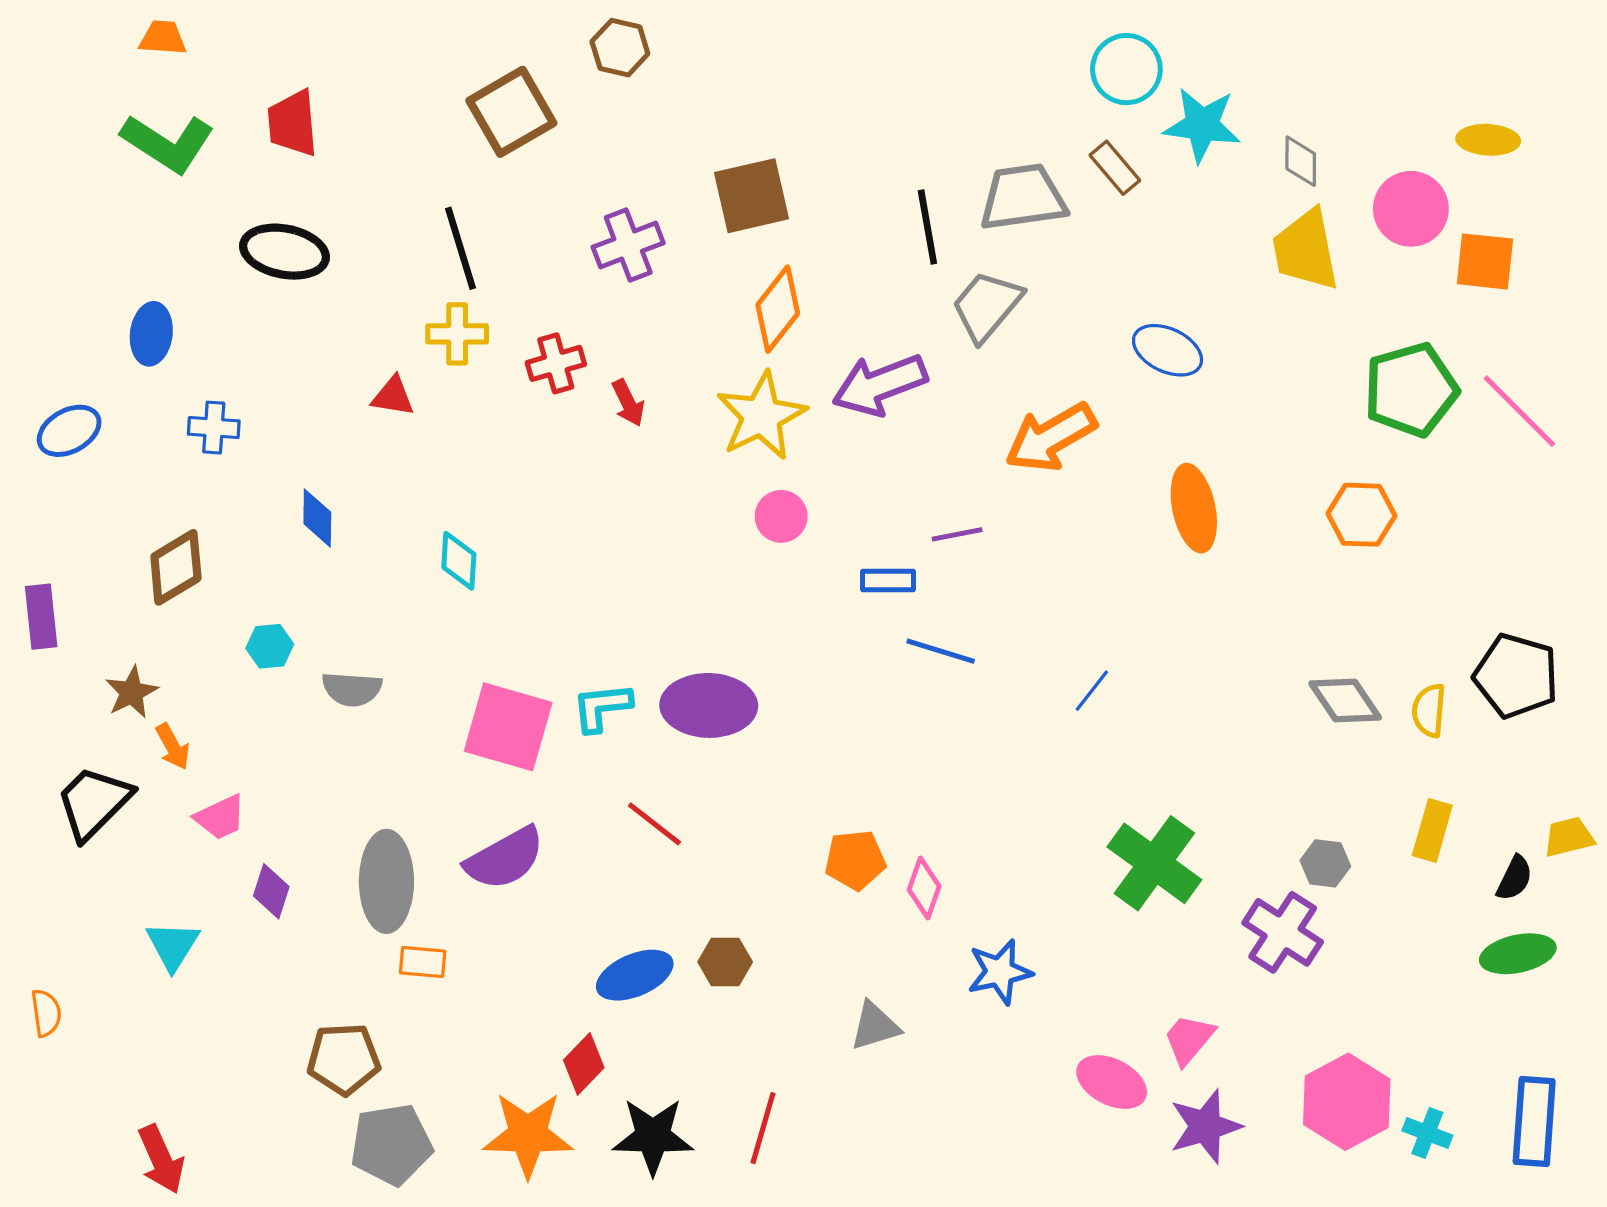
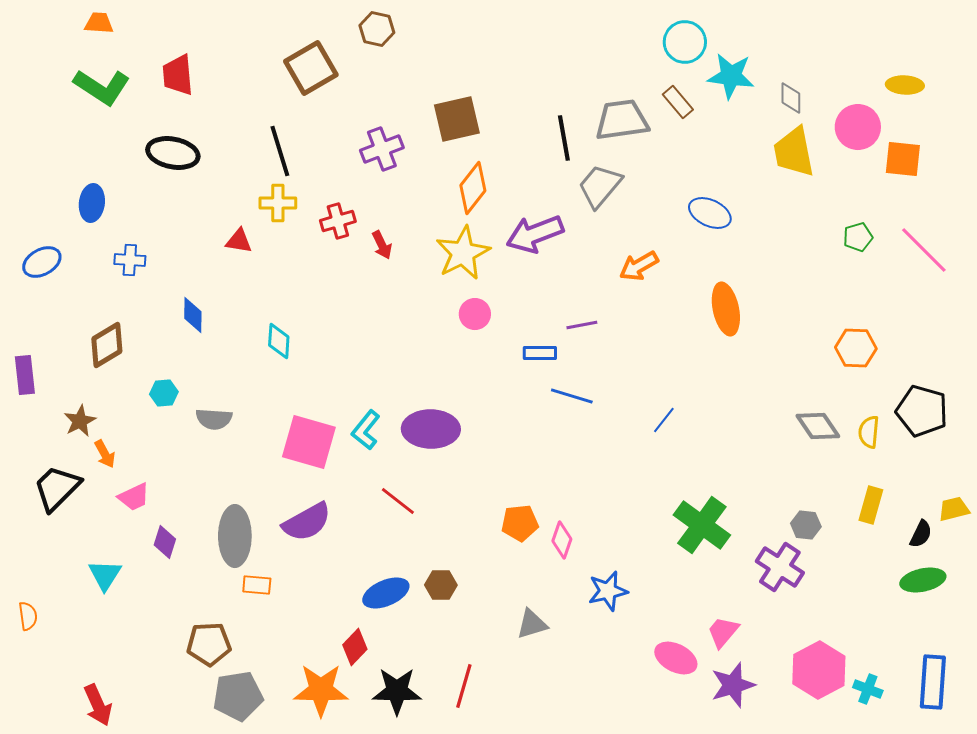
green pentagon: (1411, 390) -> (858, 237), size x0.5
orange arrow: (1051, 437) -> (639, 266), size x0.7
orange hexagon: (1362, 515) -> (856, 348), moved
cyan L-shape: (602, 707) -> (366, 430), turned -45

